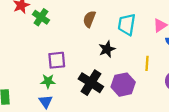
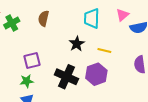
green cross: (41, 17) -> (12, 23), turned 35
brown semicircle: (89, 19) -> (43, 18), moved
yellow line: (147, 63) -> (104, 50), moved, turned -72

